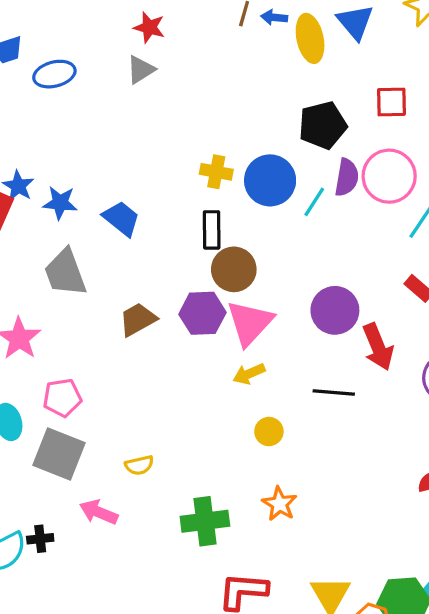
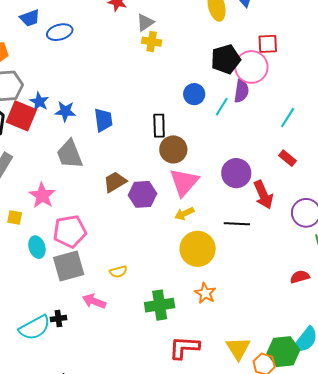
gray triangle: (141, 70) -> (145, 22), moved
yellow cross: (216, 172) -> (152, 42), moved
pink circle: (389, 176) -> (251, 67), moved
blue circle: (270, 180) -> (194, 94), size x0.7
blue trapezoid: (121, 218) -> (103, 120), turned 45
purple hexagon: (202, 313) -> (143, 194), moved
pink pentagon: (62, 398) -> (70, 231), size x1.4
yellow circle: (269, 432) -> (198, 249), size x2.0
gray square: (59, 454) -> (69, 266), turned -36

